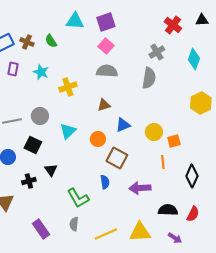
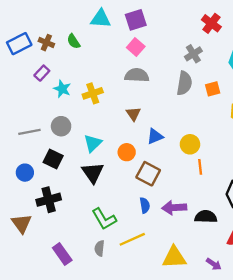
purple rectangle: (13, 69) -> (42, 73), moved, turned 32
cyan star: (41, 72) -> (62, 89), moved
brown triangle: (104, 105) -> (133, 114), turned -48
orange square: (174, 141) -> (213, 89), moved
orange line: (163, 162) -> (200, 167), moved
black triangle: (51, 170) -> (93, 173), moved, size x1.5
black cross: (29, 181) -> (49, 200), size x1.5
blue semicircle: (105, 182) -> (145, 205), moved
black semicircle: (168, 210) -> (206, 217), moved
yellow line: (106, 234) -> (132, 239), moved

